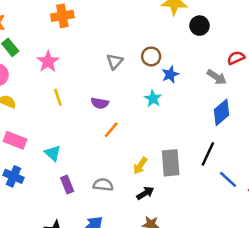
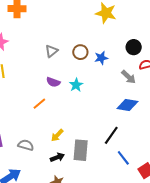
black circle: (199, 26) -> (134, 47), moved
blue star: (170, 74) -> (101, 58), moved
purple semicircle: (100, 103) -> (53, 82), moved
blue diamond: (221, 112) -> (127, 105), turned 40
gray rectangle: (171, 163) -> (81, 150), moved

